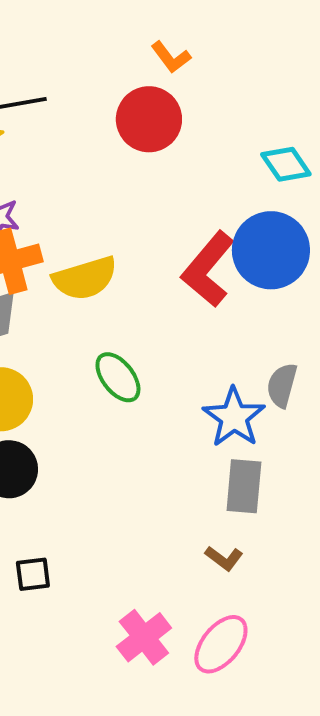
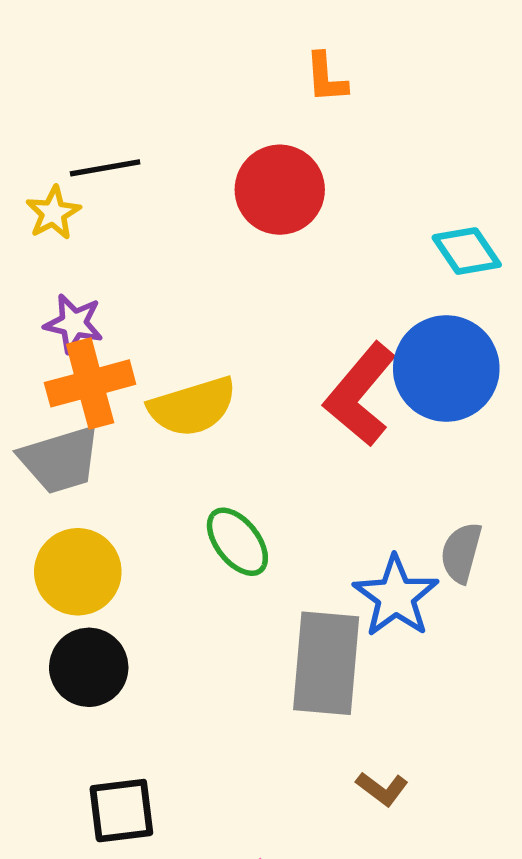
orange L-shape: (171, 57) -> (326, 78), moved, turned 33
gray rectangle: (244, 486) -> (326, 663), moved, size x1.4
black square: (33, 574) -> (121, 811), size x1.4

